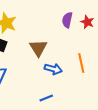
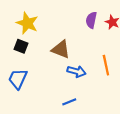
brown triangle: (38, 48) -> (61, 49), turned -36

